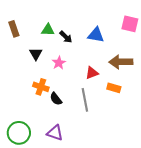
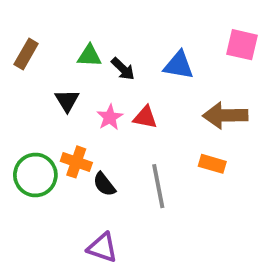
brown rectangle: (14, 29) -> (26, 54), turned 49
red triangle: (92, 73) -> (145, 117), moved, turned 32
green circle: (19, 133) -> (35, 175), moved

